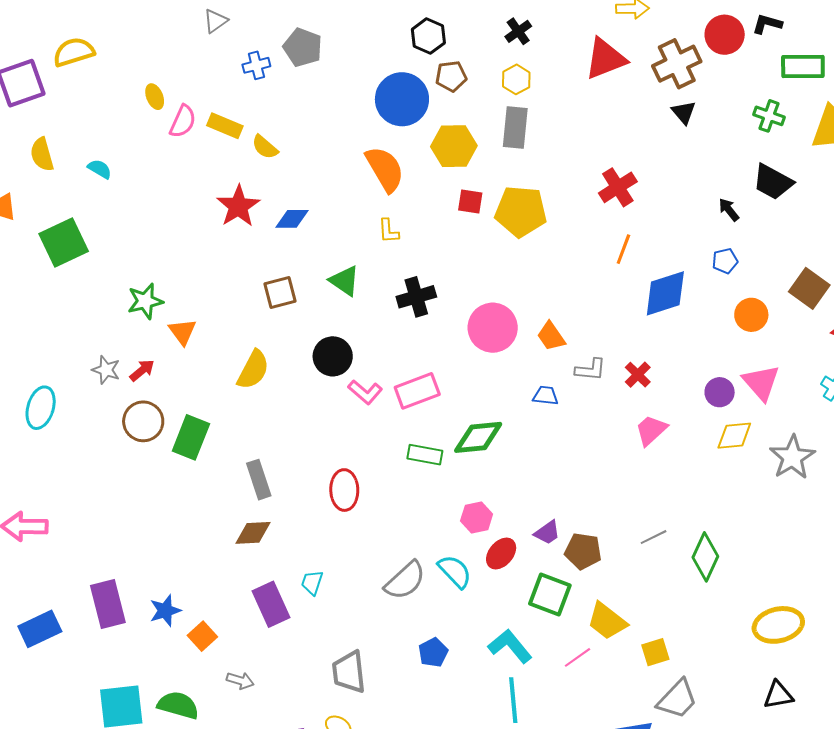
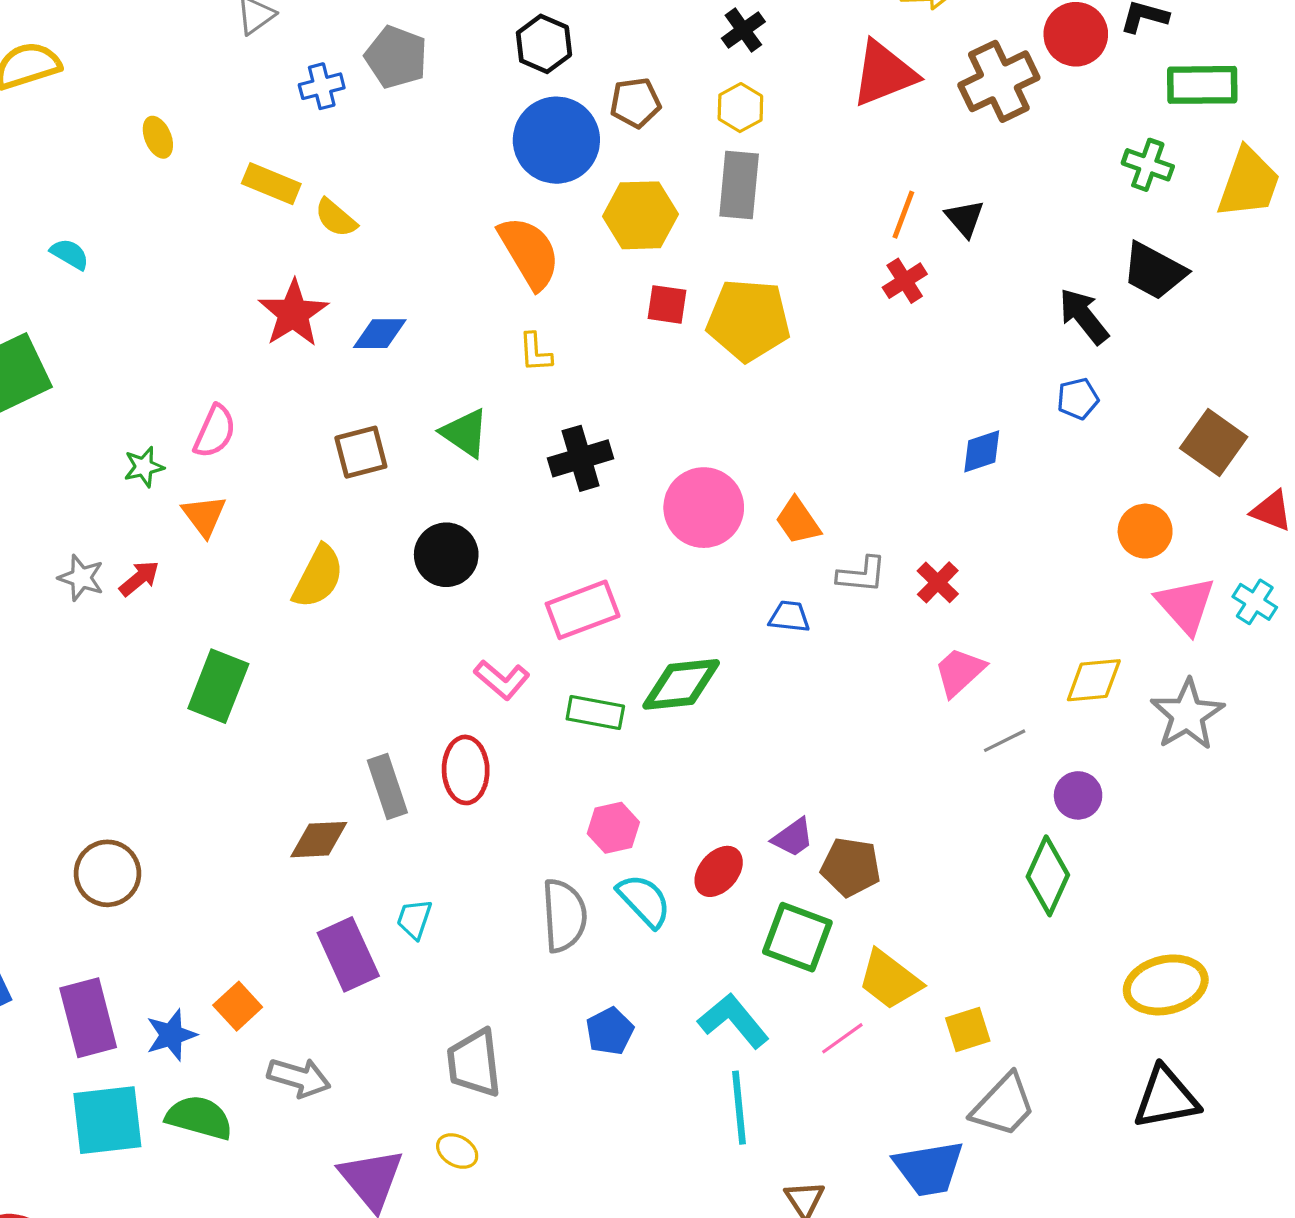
black hexagon: (428, 36) -> (544, 44), moved
black triangle: (684, 112) -> (965, 218), moved
pink semicircle: (183, 121) -> (215, 431), moved
red cross: (618, 187) -> (905, 281), size x0.7
black arrow: (729, 210) -> (1084, 316), size x1.5
orange line: (623, 249) -> (903, 215), moved
blue diamond: (665, 293) -> (982, 451), size x0.6
green star: (145, 301) -> (144, 467), size x0.7
orange circle: (751, 315) -> (1145, 531), moved
pink triangle: (761, 382) -> (1186, 605), moved
pink L-shape: (365, 392) -> (502, 680), moved
purple circle: (720, 392) -> (1078, 795), moved
brown circle: (143, 421) -> (107, 873), moved
gray rectangle: (259, 480) -> (387, 786), moved
pink hexagon: (477, 518) -> (613, 828), moved
gray line: (654, 537) -> (1005, 741), moved
gray semicircle: (405, 581) -> (564, 916), turned -51
purple rectangle: (108, 604) -> (88, 1018), moved
blue star: (165, 611) -> (171, 1035), moved
gray arrow: (240, 681) -> (299, 1078), size x1.4
black triangle: (778, 695) -> (1166, 1098), size x1.4

